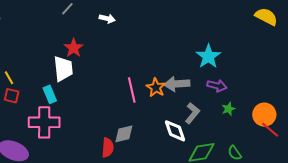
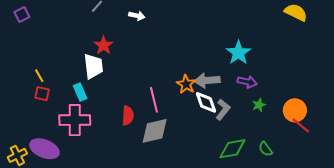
pink line: (132, 90) -> (154, 100), moved
white diamond: (175, 131) -> (206, 102), moved
gray diamond: (124, 134) -> (155, 131), size x1.4
red semicircle: (108, 148) -> (128, 116), moved

